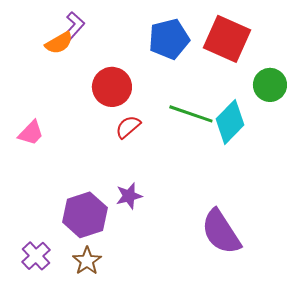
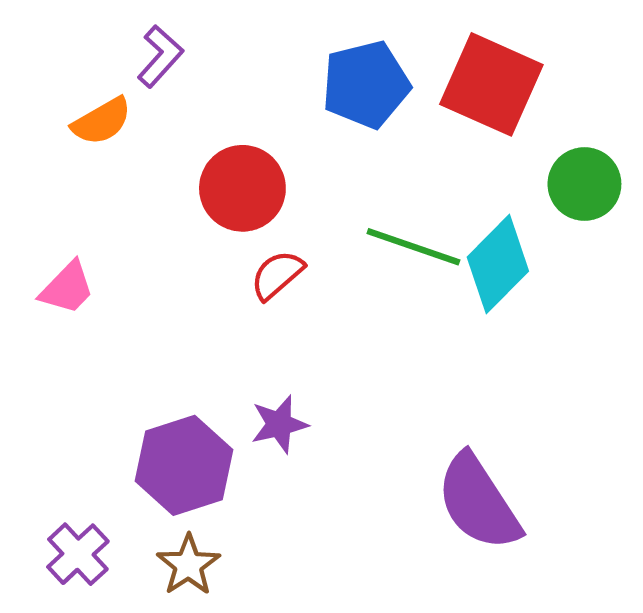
orange semicircle: (59, 43) -> (102, 121), moved

